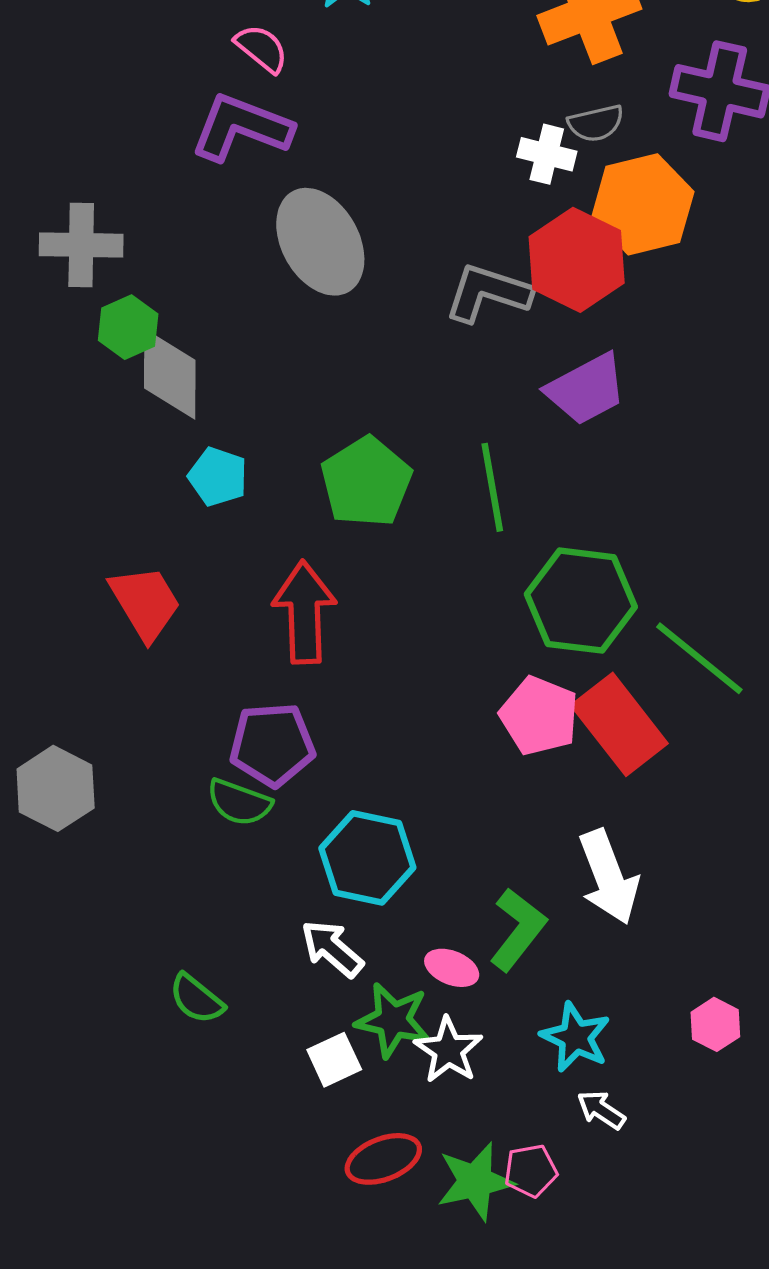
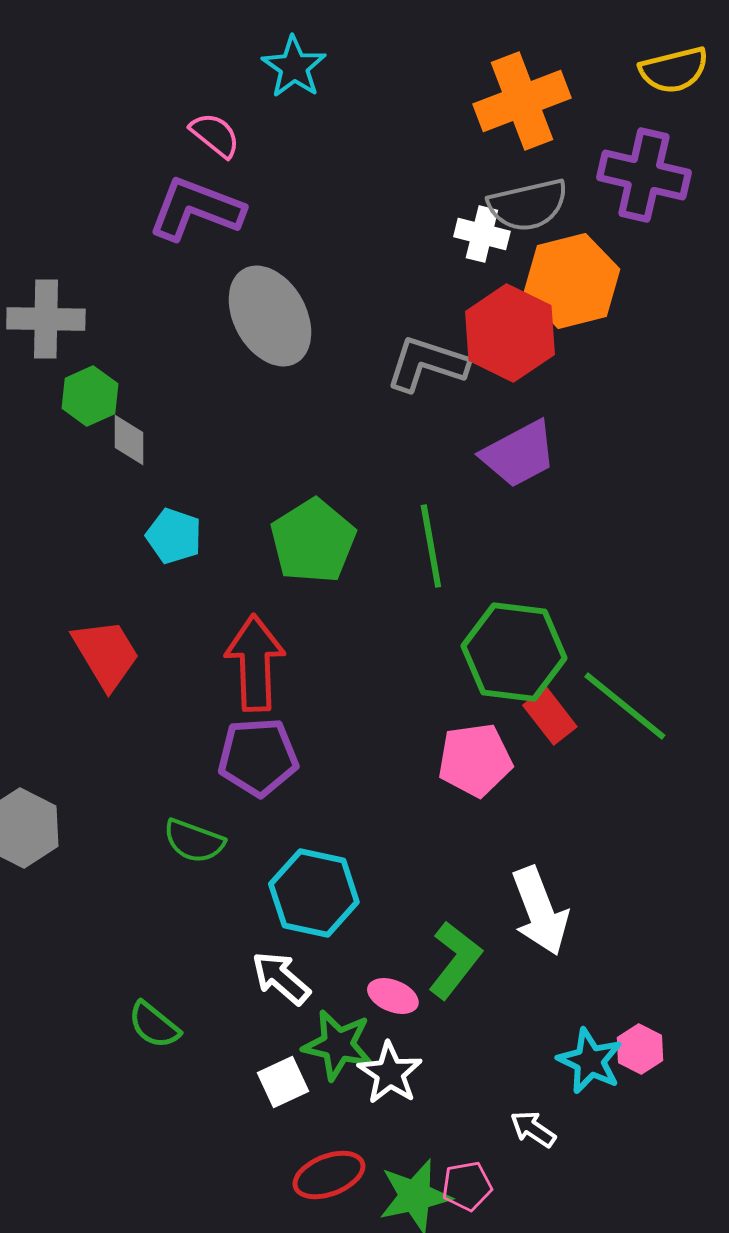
gray semicircle: (596, 123) -> (528, 205), size x1.5
gray diamond: (170, 374) -> (129, 440), size x0.6
pink pentagon: (539, 716) -> (475, 760), turned -30
red rectangle: (619, 724) -> (550, 716), moved, size x0.6
purple pentagon: (272, 745) -> (258, 757), moved
cyan star: (576, 1037) -> (590, 1061), moved

